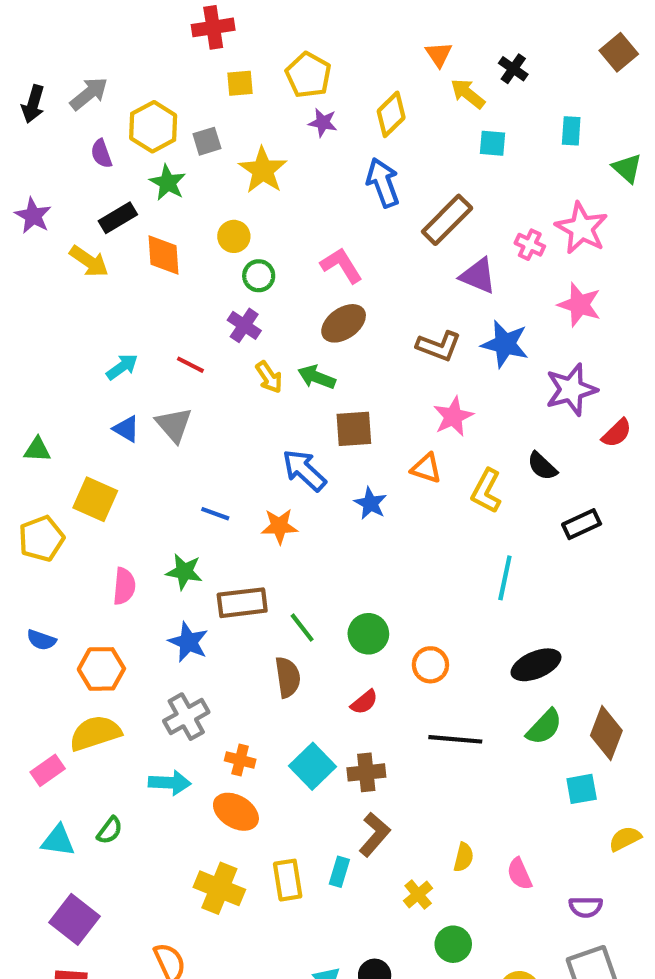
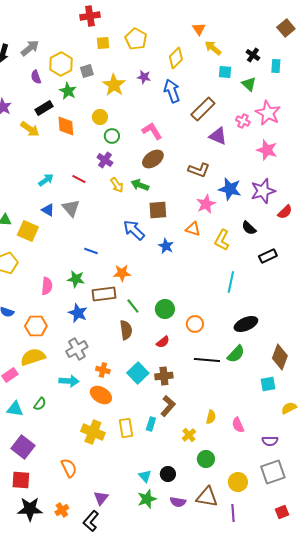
black cross: (513, 69) -> (253, 55), moved
purple star: (323, 123) -> (144, 77), moved
cyan rectangle: (571, 131) -> (276, 66), moved
green triangle: (627, 168) -> (249, 84), moved
blue star: (505, 344) -> (230, 189), moved
yellow square: (95, 499) -> (28, 231), moved
orange star: (279, 526) -> (122, 273), moved
green semicircle: (544, 727) -> (236, 354), moved

